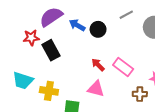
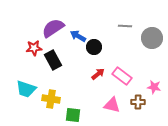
gray line: (126, 15) -> (125, 26), turned 32
black circle: (98, 29) -> (94, 47), moved
red arrow: (98, 65) -> (98, 74), turned 96
pink triangle: (96, 89) -> (112, 105), moved

